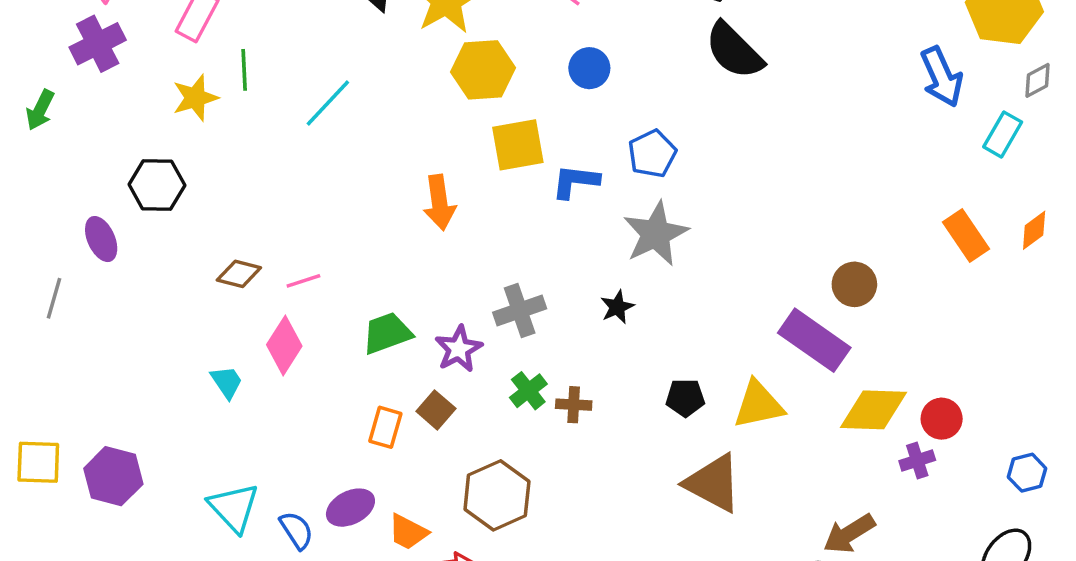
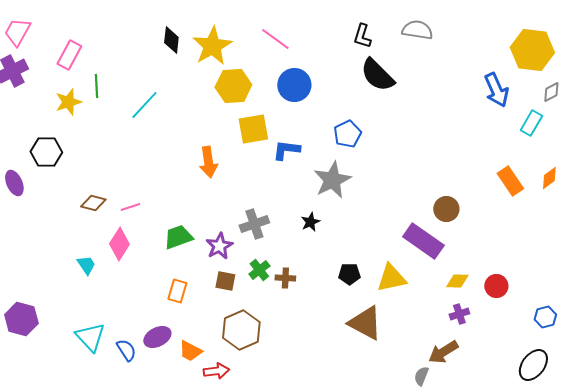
blue circle: (589, 68) -> (294, 85), size x1.4
blue pentagon: (652, 154) -> (347, 134), moved
brown square: (436, 410) -> (225, 281), moved, turned -30
yellow diamond: (874, 410) -> (457, 281), size x0.6
purple cross: (917, 460) -> (459, 314), moved

